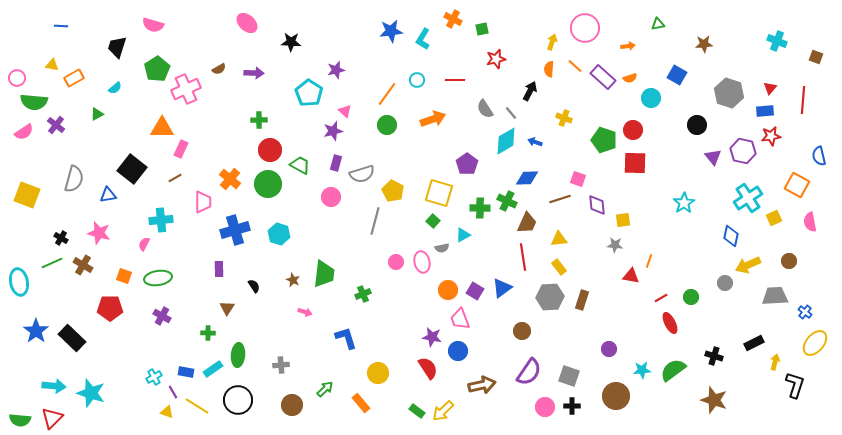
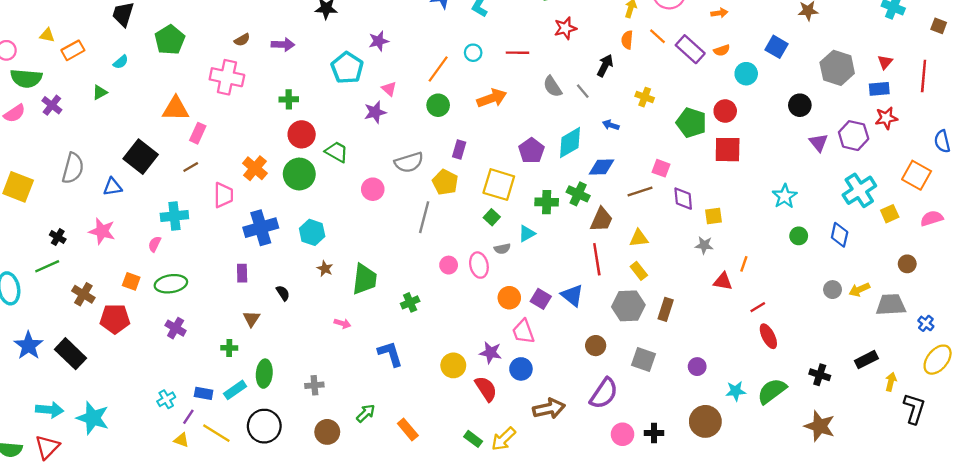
pink cross: (186, 89) -> (227, 77), moved, turned 36
cyan diamond: (506, 141) -> (570, 143), moved
purple rectangle: (336, 163) -> (459, 150), moved
pink semicircle: (810, 222) -> (932, 218), turned 84
brown cross: (83, 265) -> (83, 294), moved
yellow arrow: (748, 265) -> (859, 290), moved, size x0.7
brown star: (293, 280) -> (325, 269), moved
blue triangle: (502, 288) -> (572, 295), turned -45
green circle: (691, 297) -> (799, 236), moved
yellow circle: (378, 373) -> (453, 365), moved
gray square: (569, 376) -> (643, 360), moved
purple line: (173, 392) -> (188, 417), turned 64

